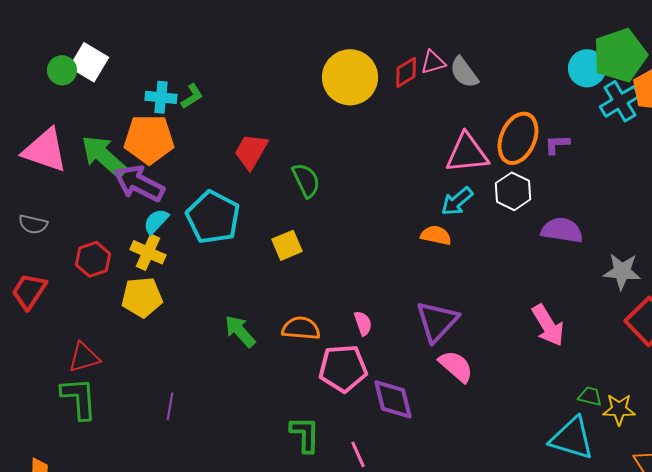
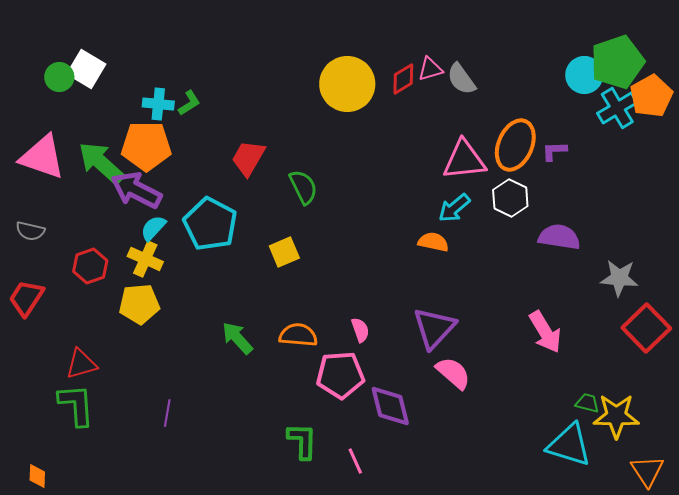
yellow star: (619, 409) -> (616, 416), size x1.4

